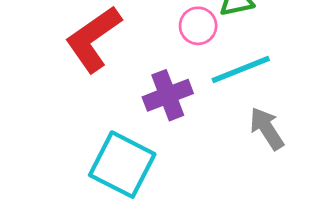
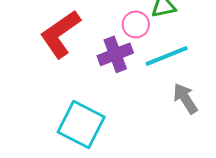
purple cross: (168, 95) -> (115, 54), moved

